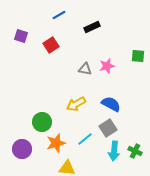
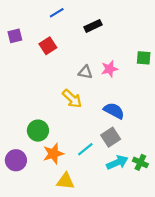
purple square: (21, 36) -> (15, 36), turned -32
yellow arrow: (76, 104) -> (72, 99), moved, turned -108
cyan arrow: (114, 151) -> (117, 162), turned -120

